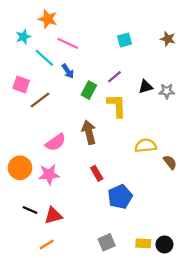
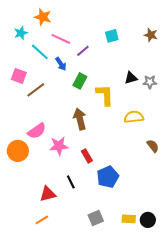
purple line: (114, 77) -> (83, 51), moved
pink semicircle: (56, 142) -> (37, 131), moved
yellow semicircle: (146, 146) -> (134, 117), moved
pink star: (49, 174) -> (59, 146), moved
black line: (30, 210) -> (71, 182), moved, turned 40

